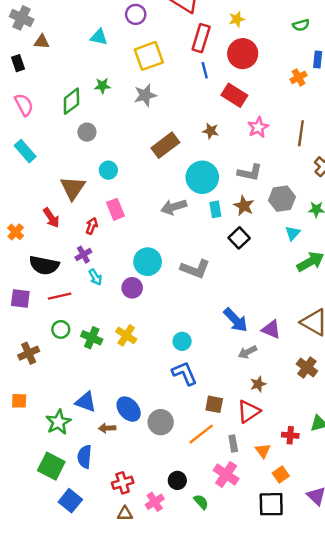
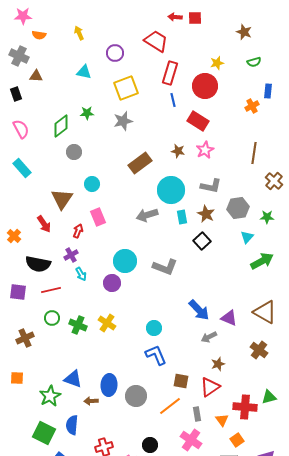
yellow star: (237, 19) -> (217, 63), moved
pink star: (258, 127) -> (205, 150), moved
blue ellipse: (129, 409) -> (109, 385), turned 45
red cross: (290, 435) -> (245, 407), size x1.6

